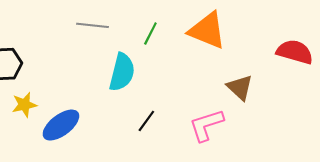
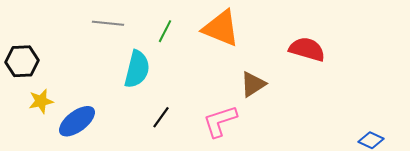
brown triangle: (240, 87) -> (253, 84), turned 44

